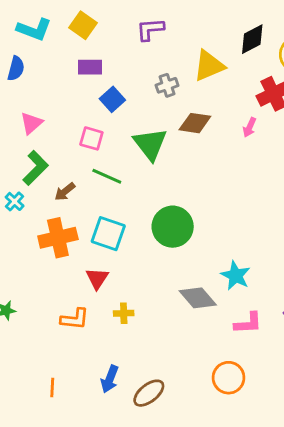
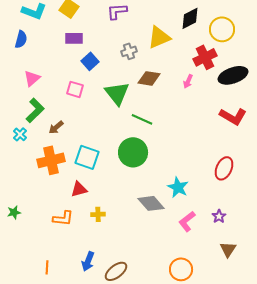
green line: (107, 176) -> (142, 119), moved
red triangle: (97, 278) -> (79, 189), turned 42
pink L-shape: (248, 323) -> (187, 221), turned 145
orange circle: (229, 378) -> (181, 269), moved

